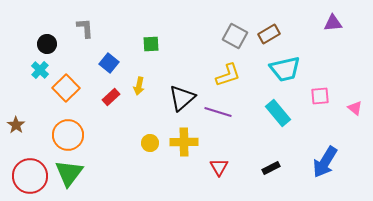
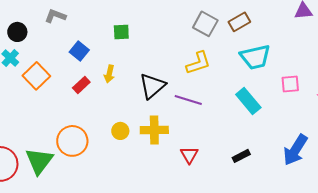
gray L-shape: (85, 28) -> (55, 16), turned -65
orange circle: (68, 135) -> (72, 141), moved

